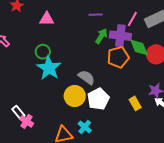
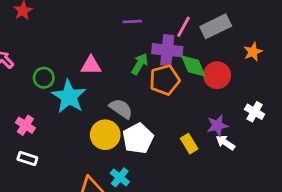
pink triangle: (47, 19) -> (91, 65), moved
green arrow: (101, 36) -> (140, 64), moved
green circle: (43, 52) -> (44, 78), moved
white rectangle: (18, 112) -> (27, 159), turned -32
pink cross: (27, 121) -> (25, 125), moved

